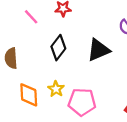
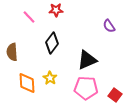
black triangle: (99, 50) -> (87, 60), moved
pink pentagon: (82, 102) -> (86, 88), moved

